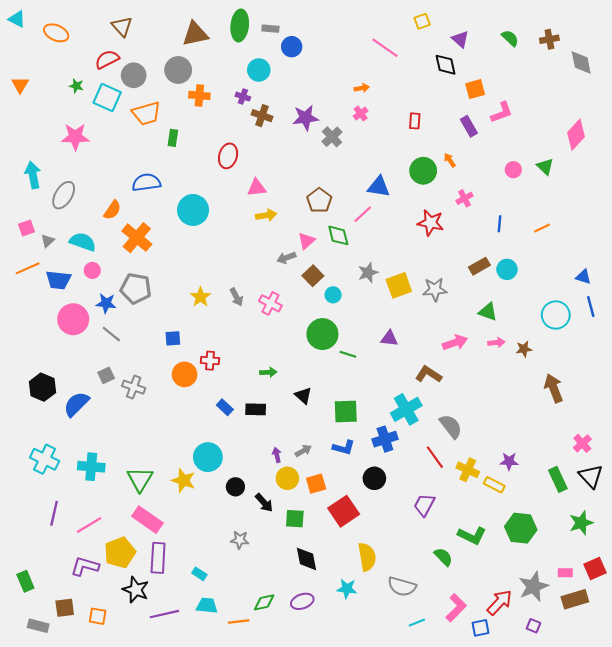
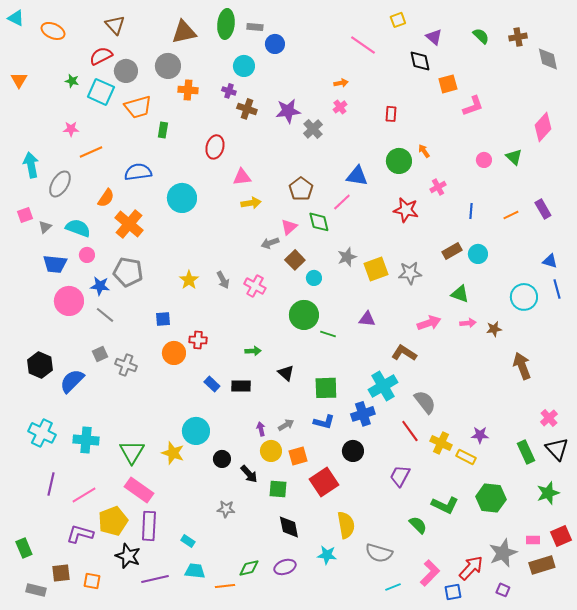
purple rectangle: (469, 126) -> (543, 209), moved
pink star: (75, 137) -> (71, 129), size x0.6
orange line: (28, 268) -> (91, 152), moved

